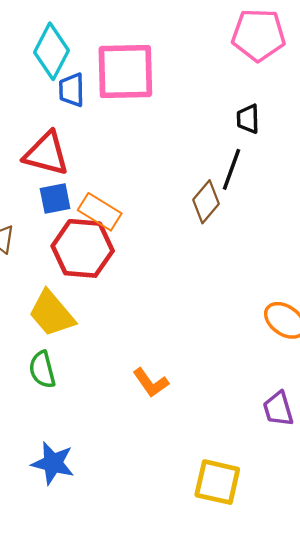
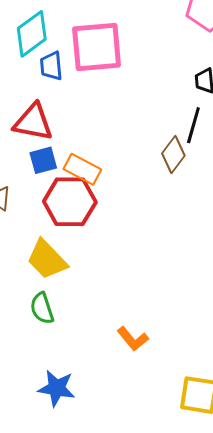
cyan diamond: (51, 51) -> (32, 34), turned 30
orange L-shape: (151, 383) -> (133, 339), moved

